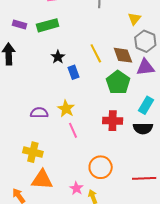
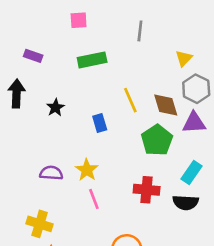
green rectangle: (48, 25) -> (92, 60), moved
black star: (58, 57) -> (55, 108), moved

